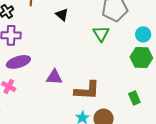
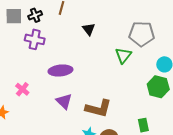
purple ellipse: (18, 62) -> (60, 70), moved
purple triangle: (54, 77) -> (64, 101), moved, turned 30

